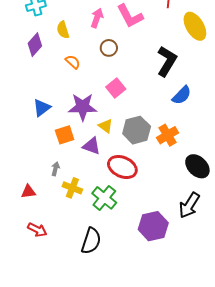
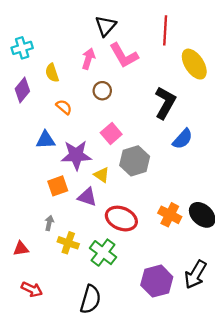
blue triangle: (42, 108) -> (46, 140), moved, turned 36
gray hexagon: (137, 130) -> (135, 161), moved
orange cross: (168, 135) -> (170, 215), moved, turned -30
black arrow: (189, 205) -> (195, 274), moved

